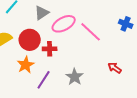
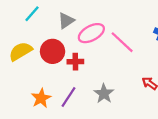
orange star: (26, 65) -> (41, 98), moved

